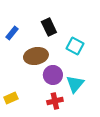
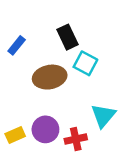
cyan square: (75, 46) -> (85, 63), moved
purple circle: (53, 75) -> (45, 129), moved

